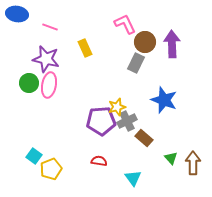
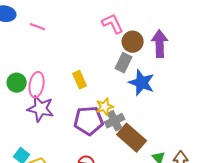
yellow rectangle: (85, 48) -> (80, 80), moved
purple star: (46, 59) -> (41, 109), moved
blue star: (164, 100) -> (142, 83), moved
brown rectangle: (144, 138) -> (132, 138), size x1.6

